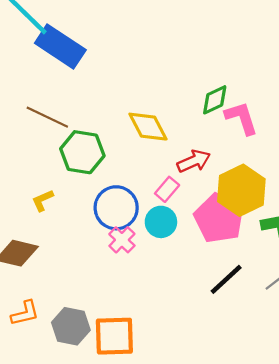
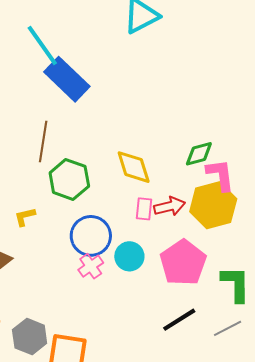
brown line: (47, 117) -> (43, 142), turned 63
pink rectangle: (167, 189) -> (144, 209), moved, turned -45
yellow hexagon: (241, 190) -> (213, 205), moved

